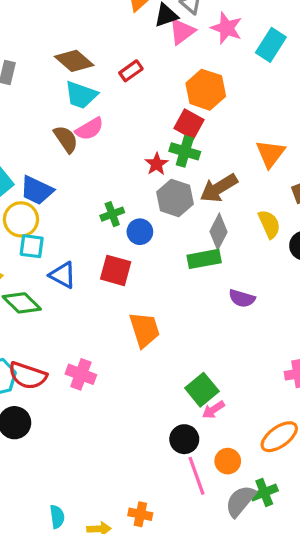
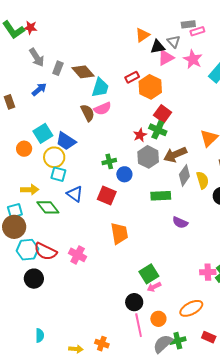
brown diamond: (74, 61) -> (83, 72), moved
orange hexagon: (206, 90) -> (150, 87), moved
cyan trapezoid: (81, 95) -> (100, 88), turned -100
gray diamond: (219, 232) -> (184, 175), moved
cyan semicircle: (57, 517) -> (40, 335), moved

